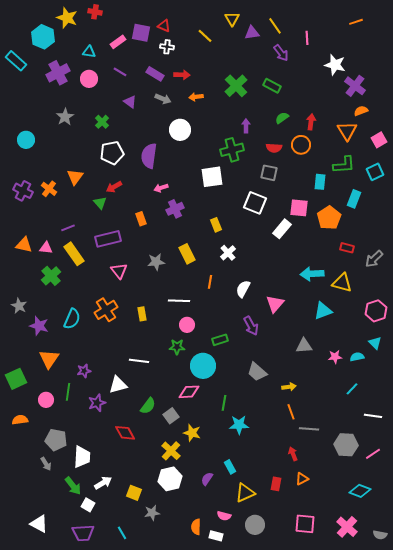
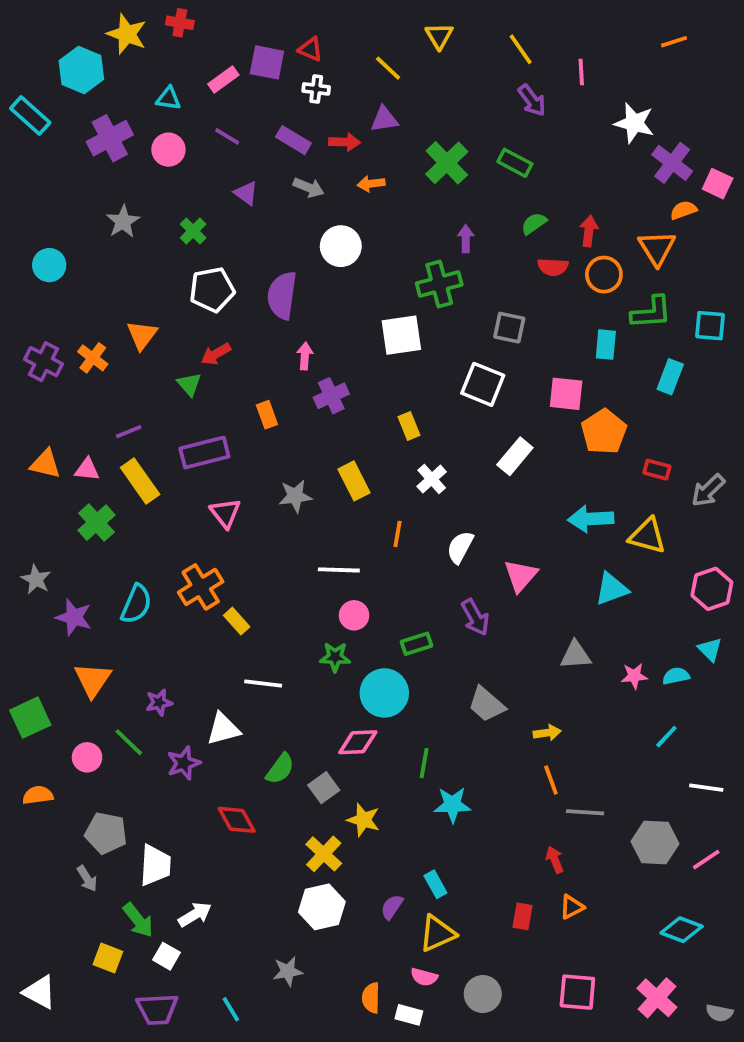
purple triangle: (252, 33) -> (384, 119), moved
pink square: (379, 140) -> (718, 184), moved, turned -35
orange circle: (301, 145) -> (604, 275), moved
red semicircle: (274, 148) -> (553, 267), moved
cyan square: (375, 172) -> (710, 326), turned 30
pink arrow: (161, 188) -> (305, 356), turned 112
orange pentagon: (329, 218) -> (604, 432), moved
white rectangle: (282, 229) -> (515, 456), moved
yellow rectangle: (142, 314) -> (237, 621), moved, turned -32
green line: (68, 392) -> (129, 742), turned -54
yellow square: (134, 493) -> (108, 958), moved
yellow triangle: (245, 493) -> (437, 933), moved
white triangle: (39, 524) -> (40, 992), moved

